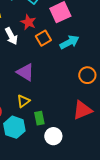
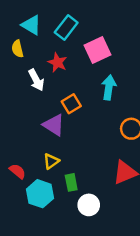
orange square: (43, 38) -> (71, 104), moved
cyan arrow: (69, 42) -> (109, 87), turned -54

